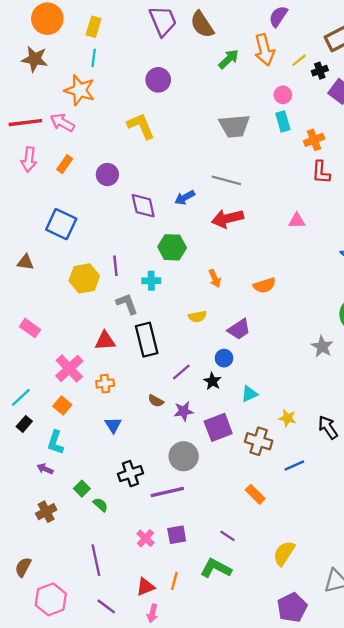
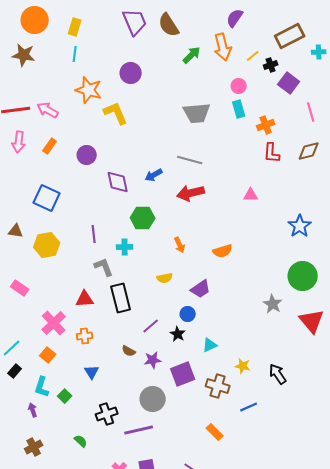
orange star: (80, 90) -> (89, 90), moved
yellow hexagon: (84, 278) -> (47, 245), moved
purple arrow: (45, 469) -> (33, 410), turned 48
green square: (82, 489) -> (65, 396), moved

